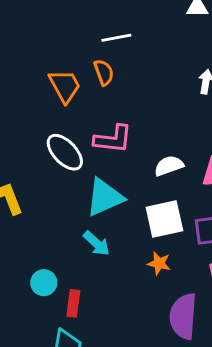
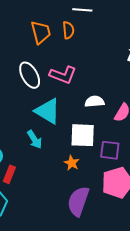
cyan triangle: (105, 197) -> (48, 111), turned 40

